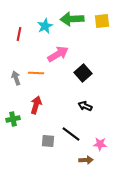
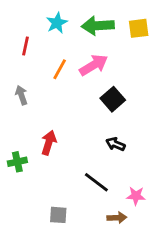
cyan star: (45, 26) -> (57, 23), moved
pink arrow: (58, 54) -> (94, 65), moved
orange line: (36, 73) -> (60, 69), moved, turned -63
gray arrow: (16, 78) -> (21, 95), moved
gray square: (48, 141) -> (58, 215), moved

